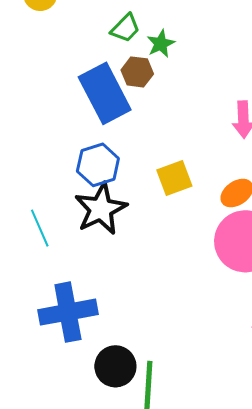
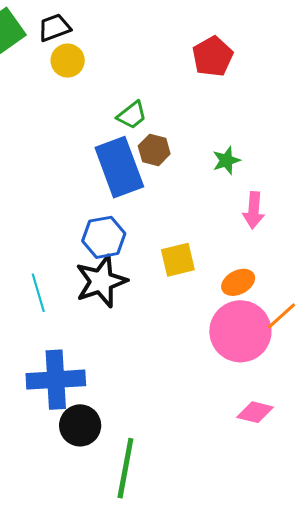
green trapezoid: (125, 28) -> (132, 115), moved
green star: (161, 44) -> (226, 160), moved
black circle: (115, 366) -> (80, 425), moved

